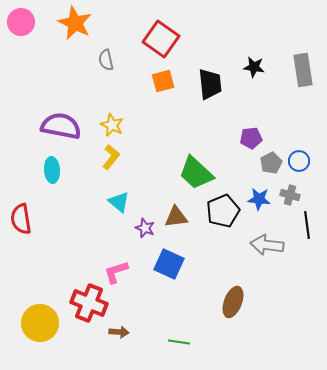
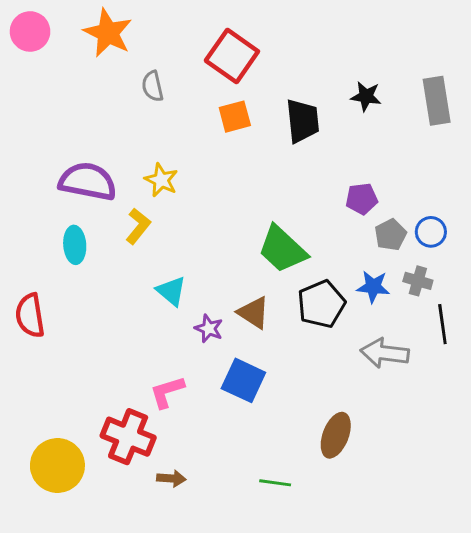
yellow L-shape: (111, 157) -> (138, 226), moved
brown triangle: (176, 217) -> (254, 313), turned 40
green line: (179, 342) -> (275, 483), moved

